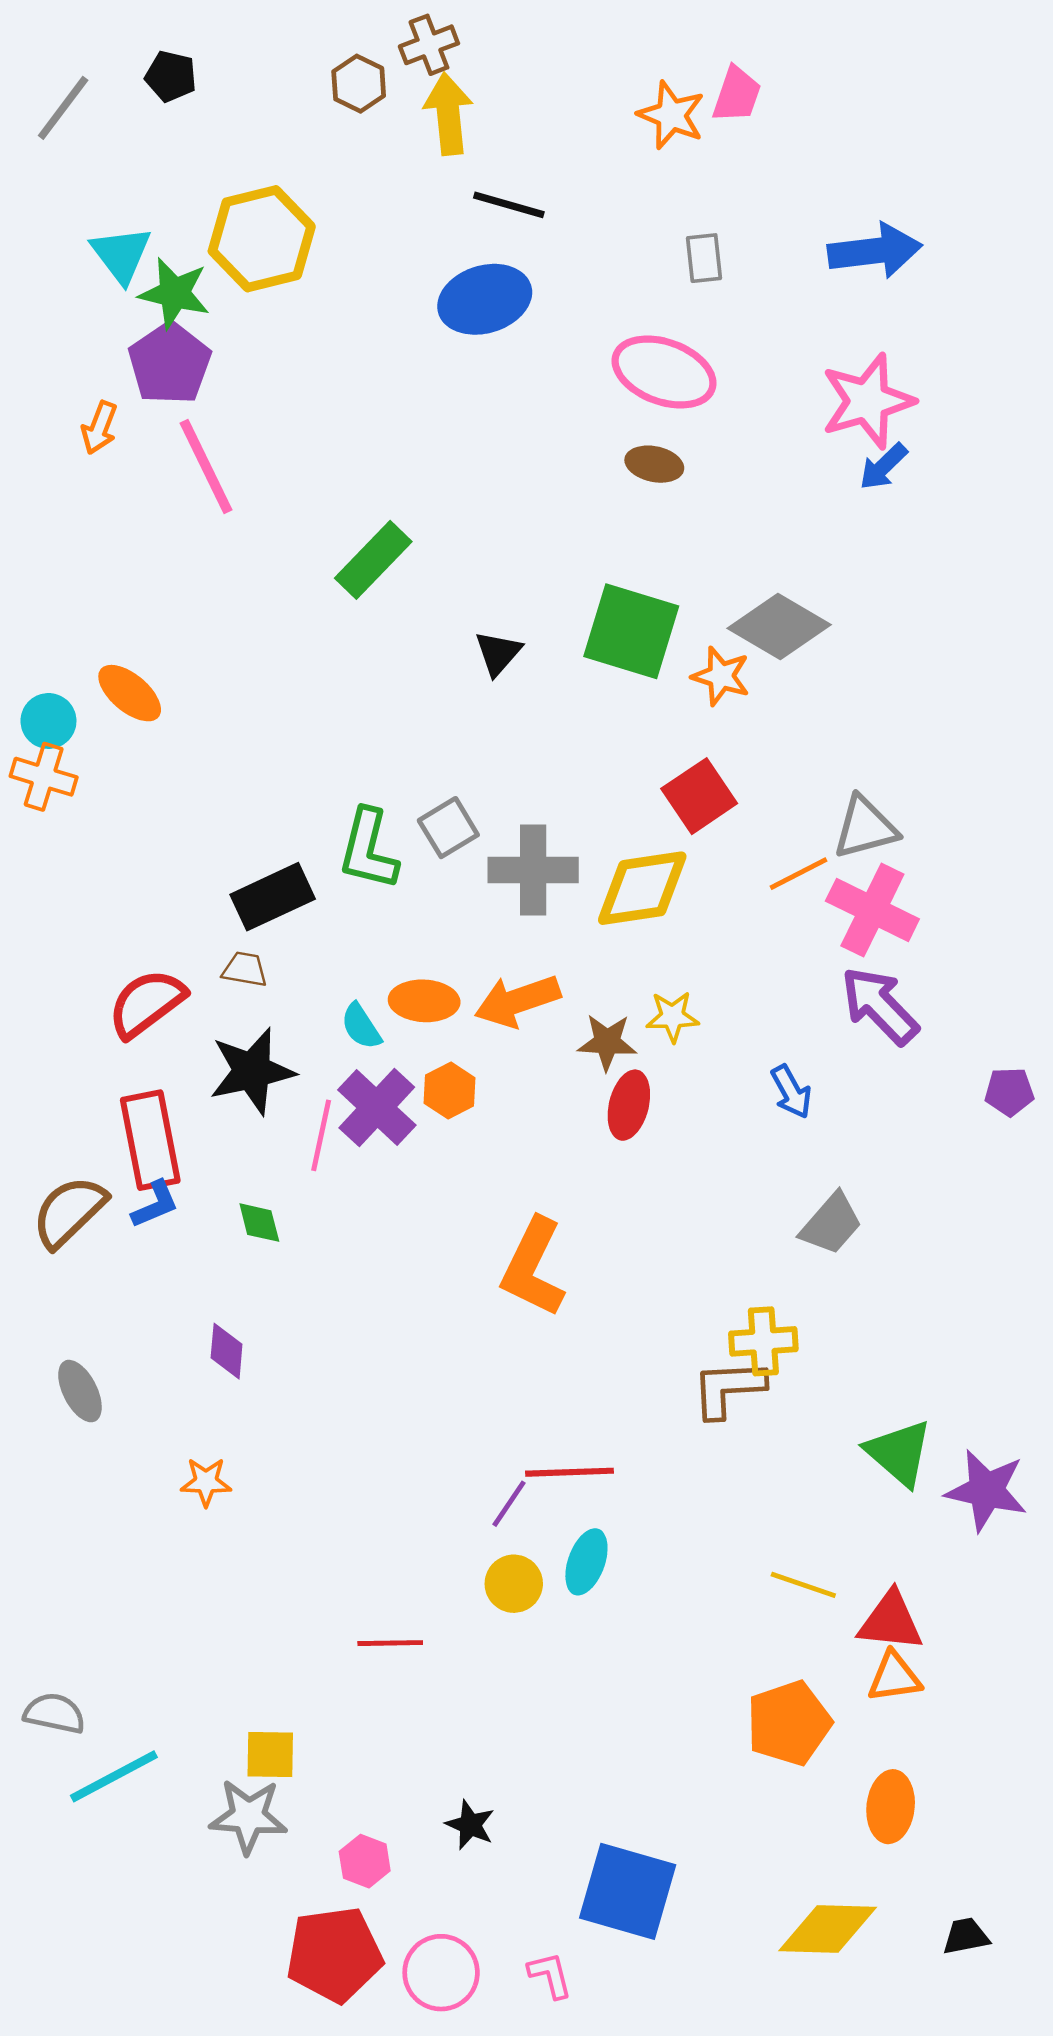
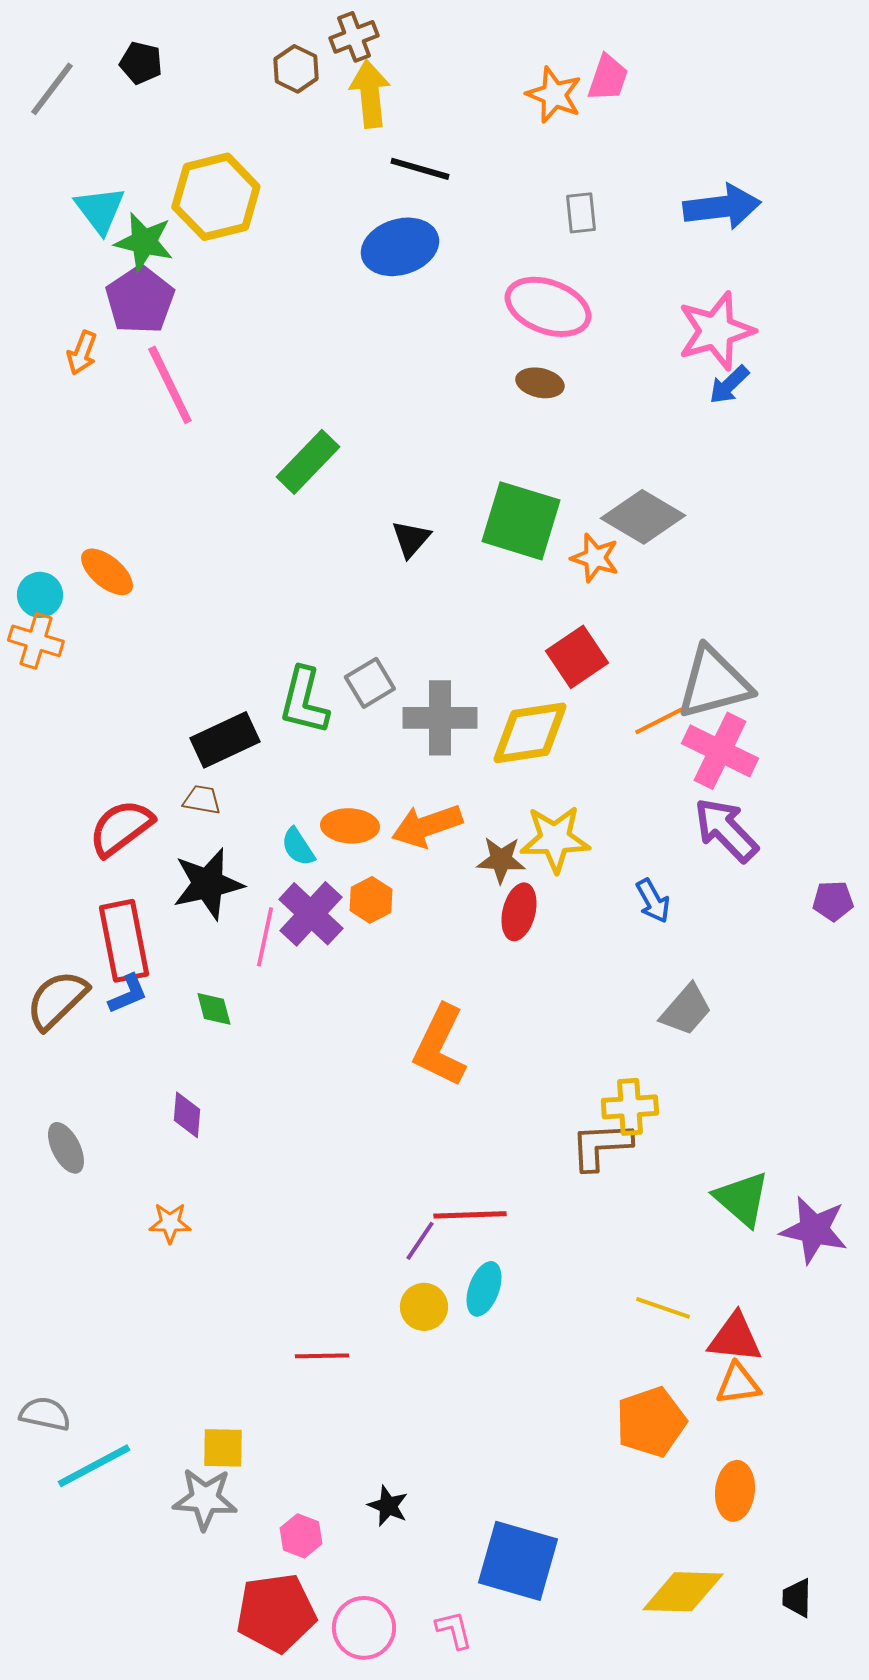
gray triangle: (865, 828) -> (714, 683), size x1.4
yellow star: (672, 1017) -> (555, 839), size x1.6
black trapezoid: (966, 1936) -> (797, 1598), turned -78

